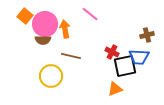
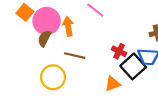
brown semicircle: (43, 40) -> (44, 38), turned 119
black square: (125, 66) -> (133, 66), turned -30
orange triangle: (115, 89) -> (113, 84), moved

